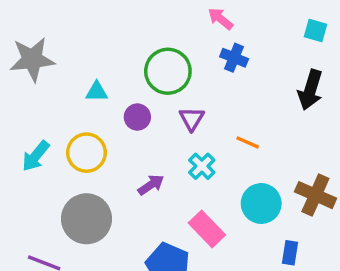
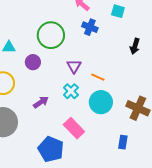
cyan square: (315, 31) -> (118, 11), moved
black arrow: (310, 90) -> (135, 46), size x0.7
purple triangle: (192, 119) -> (74, 66), moved
cyan circle: (261, 204) -> (101, 102), moved

